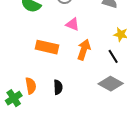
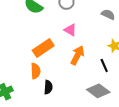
orange rectangle: (47, 47) -> (43, 48), turned -55
orange semicircle: (31, 86) -> (36, 71), moved

